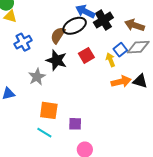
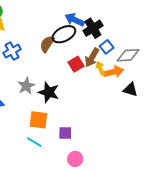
brown arrow: (135, 25) -> (92, 58), moved, turned -78
blue square: (120, 50) -> (107, 47), moved
black star: (56, 60) -> (49, 92), moved
orange arrow: (121, 82) -> (114, 72), moved

